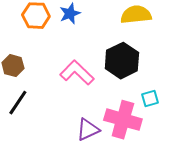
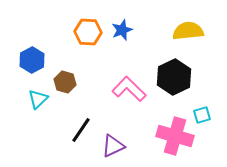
black line: (18, 103) -> (81, 130), moved
purple triangle: (88, 130) -> (113, 146), moved

